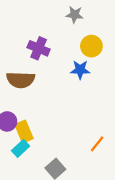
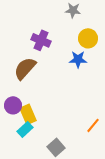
brown semicircle: (21, 80) -> (25, 68), turned 130

